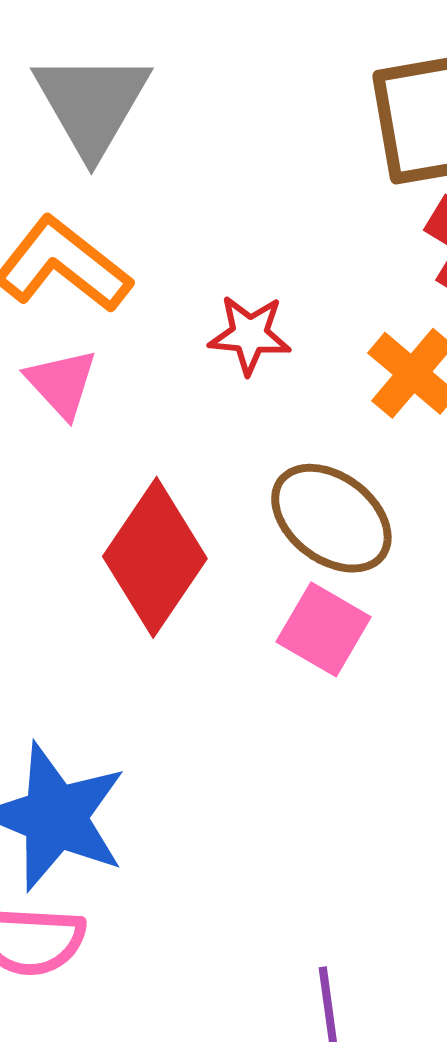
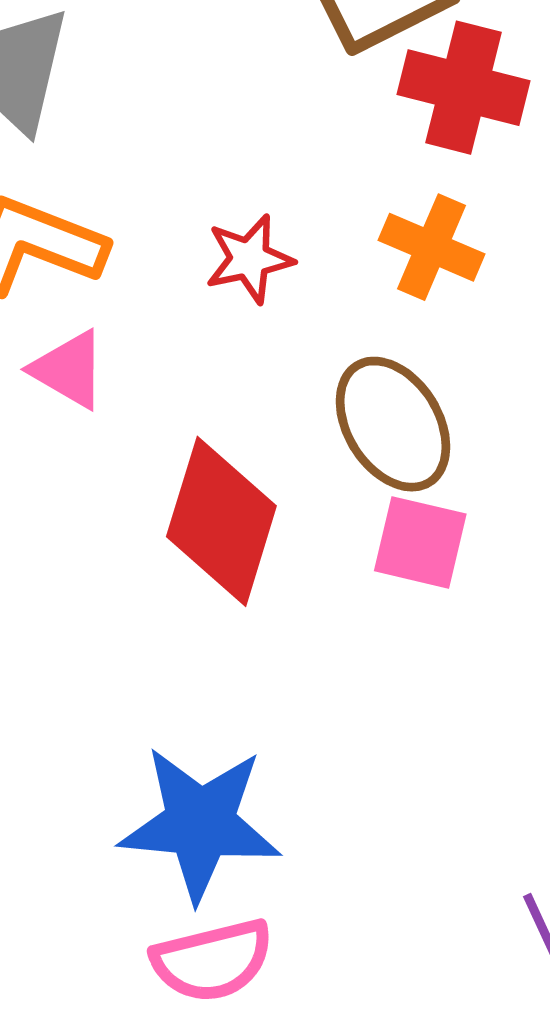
brown ellipse: (331, 518) -> (393, 424), turned 38

